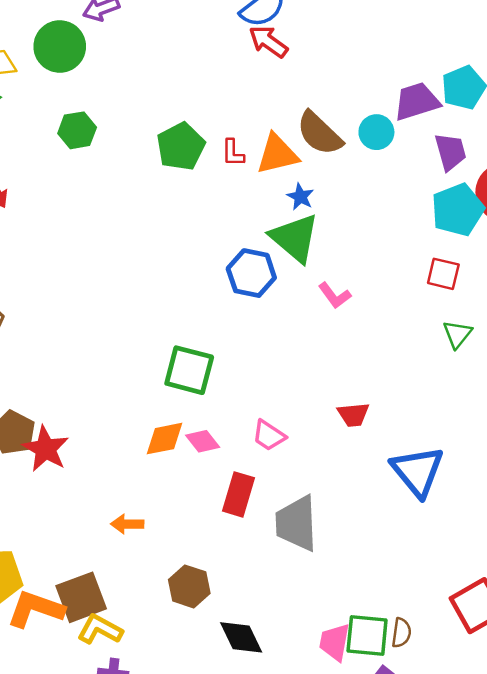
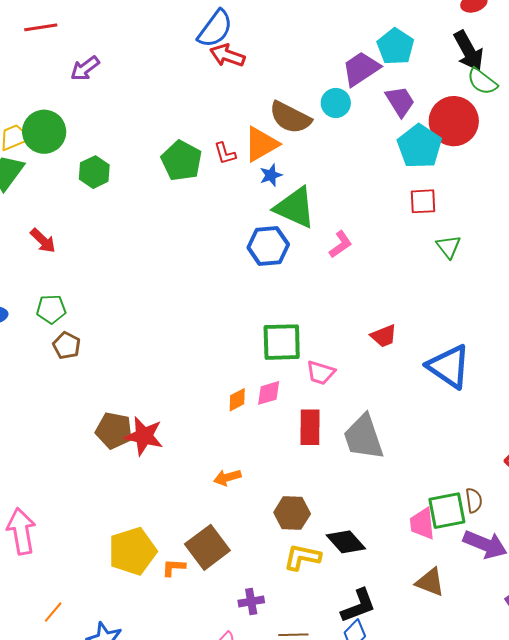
green circle: (60, 47) -> (44, 132), moved
blue star: (300, 197) -> (271, 175), moved, turned -30
pink L-shape: (335, 295) -> (341, 244), turned -72
green square: (189, 370) -> (282, 342), moved
orange diamond: (164, 439) -> (237, 400), size x0.7
pink diamond: (203, 441) -> (269, 393), turned -52
orange L-shape: (36, 609) -> (174, 567), size x0.5
yellow L-shape: (100, 629) -> (302, 557), moved

